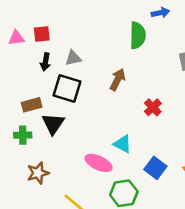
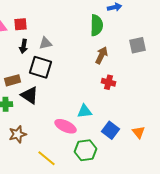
brown arrow: (117, 80) -> (102, 55), moved
red cross: (153, 107) -> (109, 82), turned -32
black triangle: (53, 124) -> (30, 95), turned -30
cyan triangle: (123, 144) -> (85, 111), turned -35

